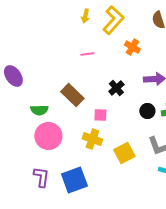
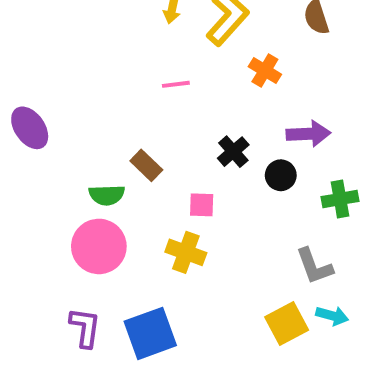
brown rectangle: (72, 95) -> (146, 165), size x0.7
green semicircle: (39, 110) -> (107, 195), moved
black circle: (147, 111) -> (281, 175), moved
yellow square: (124, 153) -> (287, 324), moved

